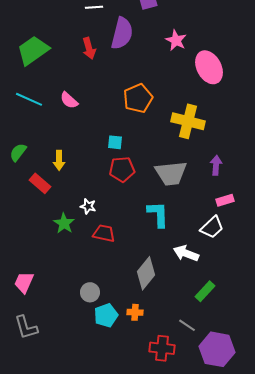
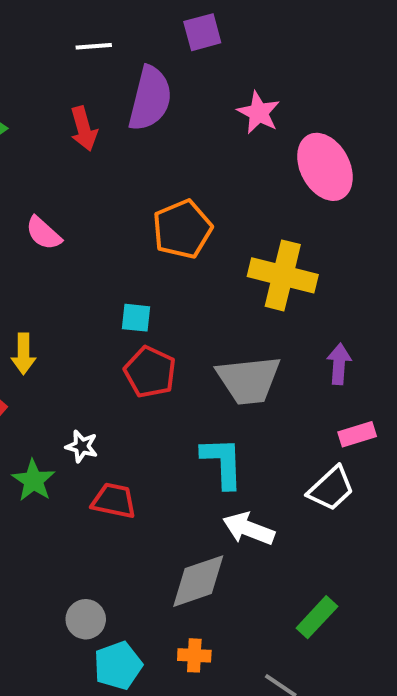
red pentagon: (122, 169) -> (150, 372), turned 30
white arrow: (186, 253) -> (249, 529), moved
gray diamond: (146, 273) -> (198, 581), turned 32
orange cross: (135, 312) -> (194, 655), moved

